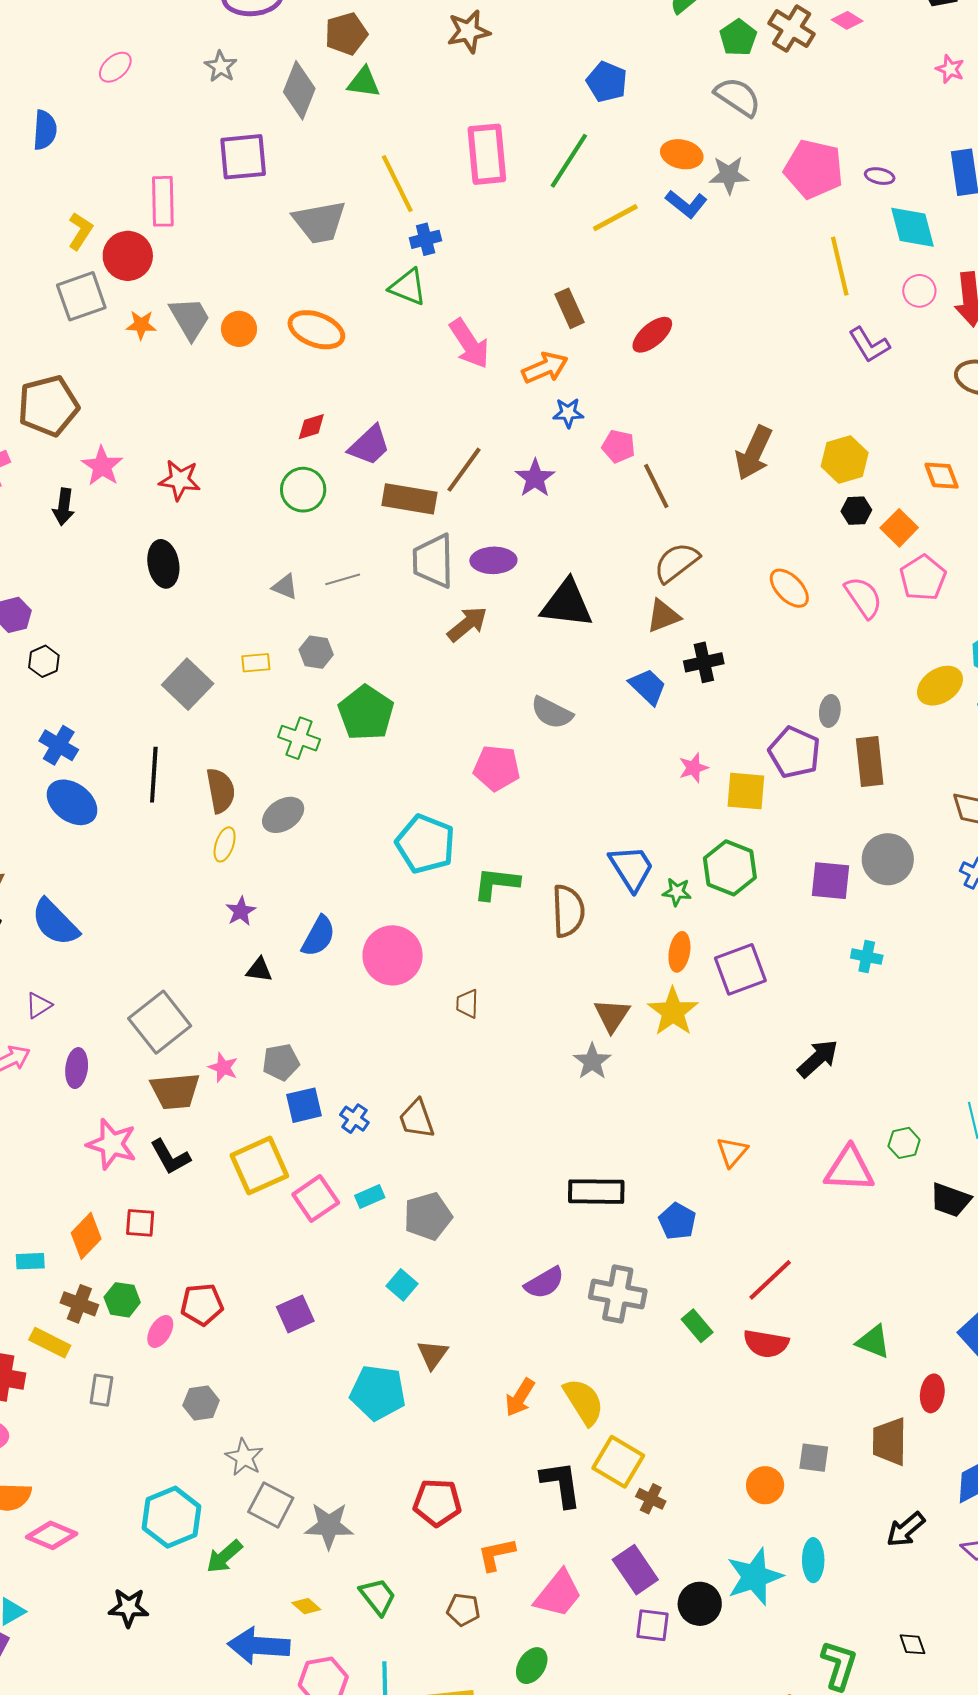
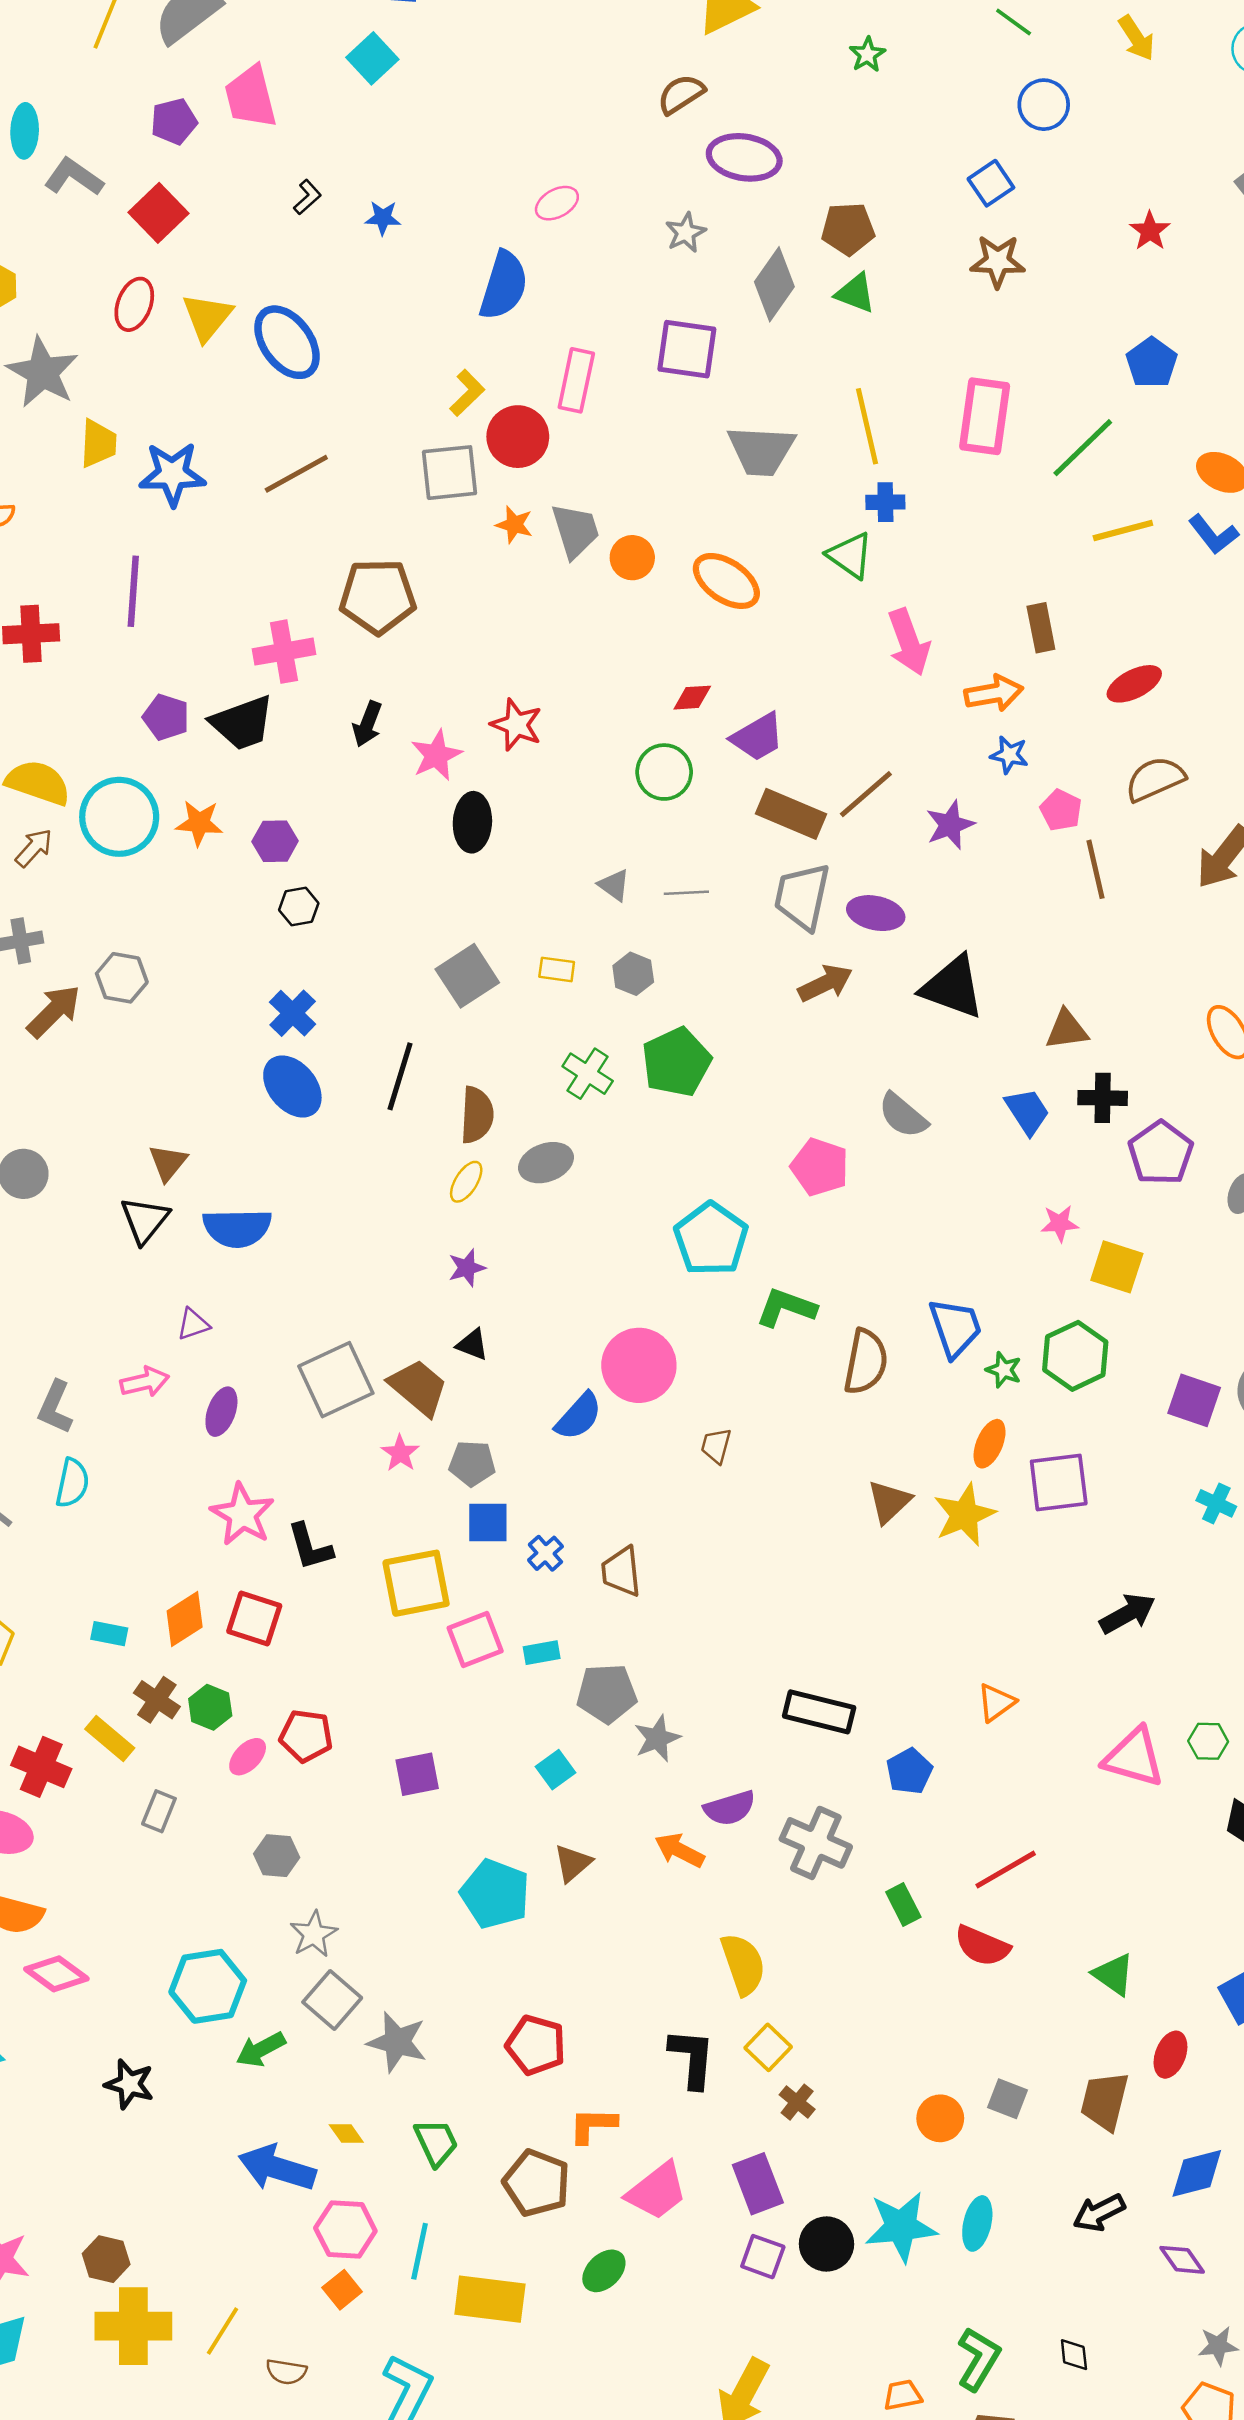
blue semicircle: (45, 130) -> (504, 285), moved, size x1.4
pink star: (102, 466) -> (436, 755), moved
brown semicircle: (676, 562) -> (1155, 779), moved
purple pentagon: (794, 752) -> (1161, 1153), moved
blue semicircle: (55, 922) -> (237, 1228), turned -60
blue semicircle: (318, 936) -> (579, 1416), moved
gray star: (592, 1061) -> (657, 1738), moved
brown trapezoid: (175, 1091) -> (418, 1387), moved, turned -148
red square: (140, 1223) -> (254, 1619), size x1.4
orange arrow: (520, 1398) -> (679, 1850), moved, turned 72
yellow square: (618, 1462) -> (768, 2047), size x0.7
brown pentagon: (463, 1610) -> (537, 2183), size x1.6

